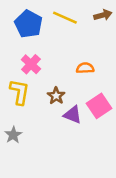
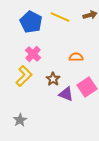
yellow L-shape: (20, 92) -> (24, 76), turned 35
gray star: (13, 135) -> (20, 120), moved

